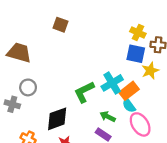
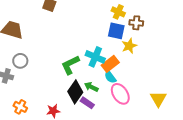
cyan cross: (112, 83) -> (95, 57), turned -36
black diamond: (57, 119) -> (75, 92), moved, turned -35

